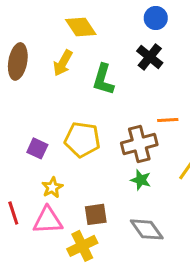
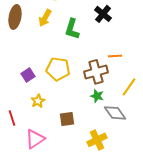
purple square: (37, 148) -> (28, 75), turned 32
pink triangle: (48, 220) -> (35, 139), moved, turned -30
gray diamond: (147, 229) -> (115, 113), moved
yellow cross: (82, 246) -> (97, 140), moved

